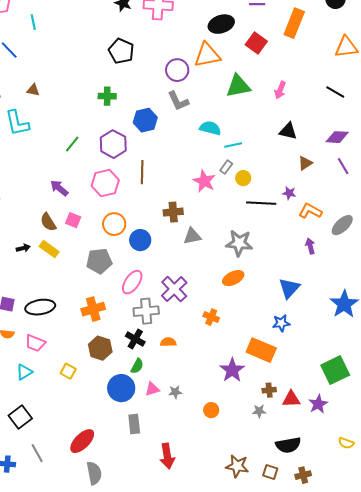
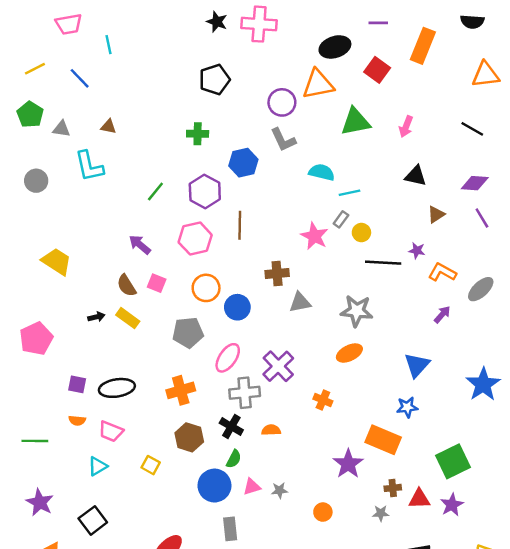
black pentagon: (121, 51) -> (214, 80), turned 30
purple arrow: (310, 246) -> (442, 314), turned 56
green square: (335, 370) -> (453, 461), moved

